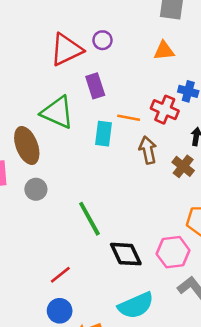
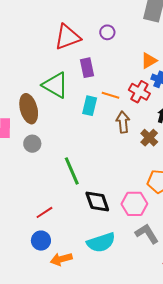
purple circle: (102, 40) -> (107, 32), moved
orange triangle: (164, 51) -> (149, 61), moved, turned -30

